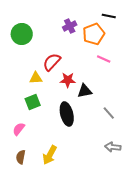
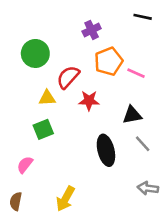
green circle: (22, 34) -> (35, 53), moved
orange pentagon: (94, 34) -> (109, 61), moved
black triangle: (85, 91) -> (132, 115), moved
black ellipse: (67, 114) -> (106, 150), moved
brown semicircle: (21, 157) -> (16, 201), moved

